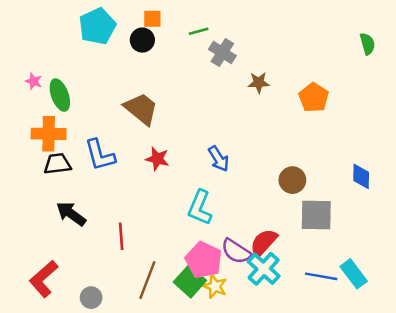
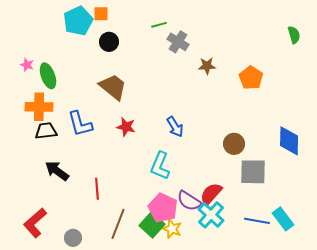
orange square: (152, 19) -> (101, 14), moved
black circle: (142, 40) -> (109, 42), moved
blue diamond: (361, 176) -> (289, 141), size x1.4

